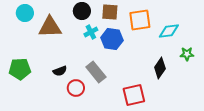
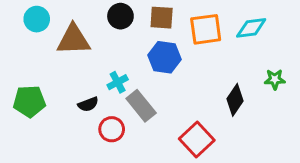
cyan diamond: (169, 31) -> (251, 28), moved
cyan cross: (91, 32) -> (118, 82), moved
red square: (134, 95) -> (197, 140), turned -30

